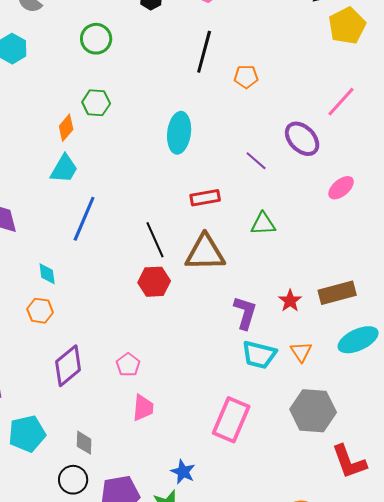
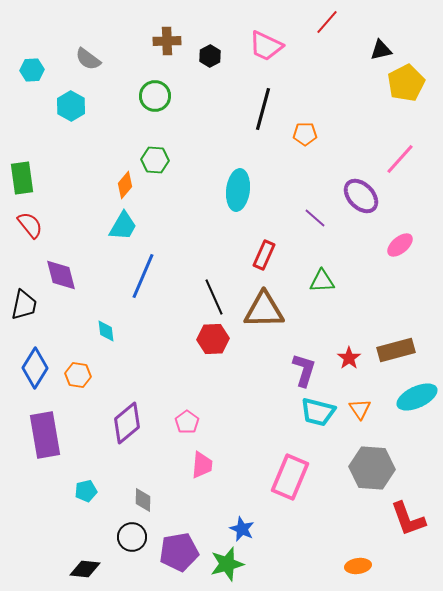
red rectangle: (205, 198) -> (264, 255), turned -56
orange hexagon: (40, 311) -> (78, 375), moved
cyan pentagon: (27, 434) -> (86, 491), size x0.6

